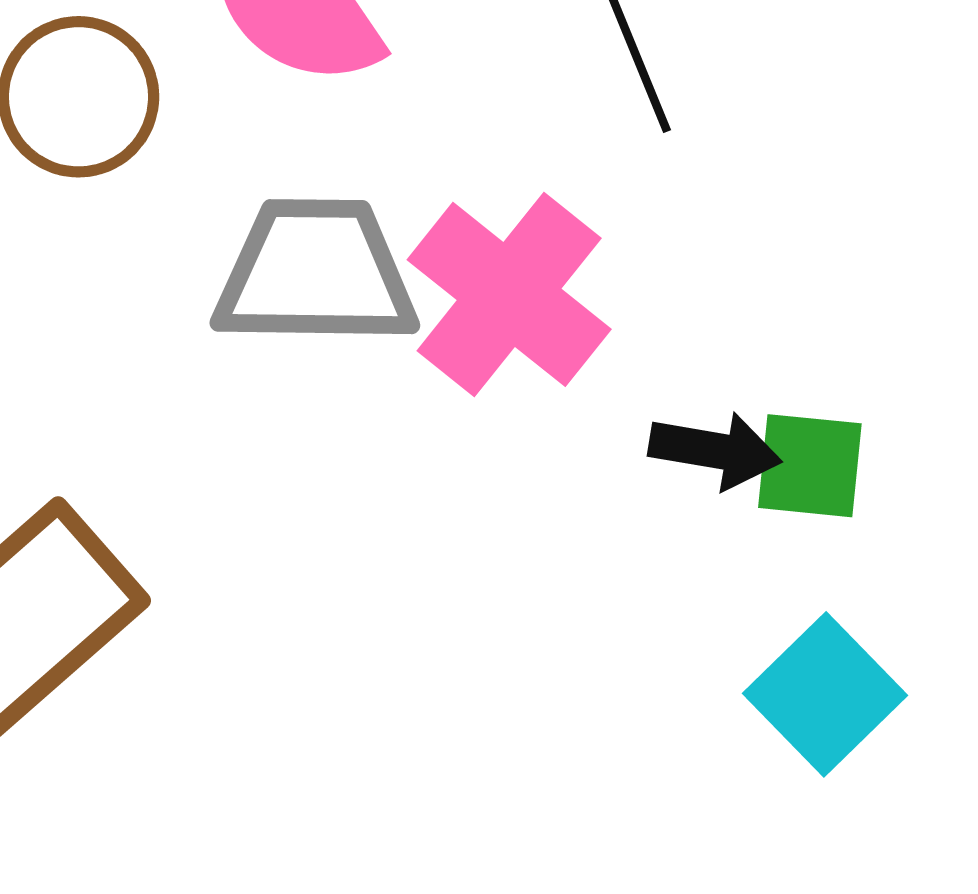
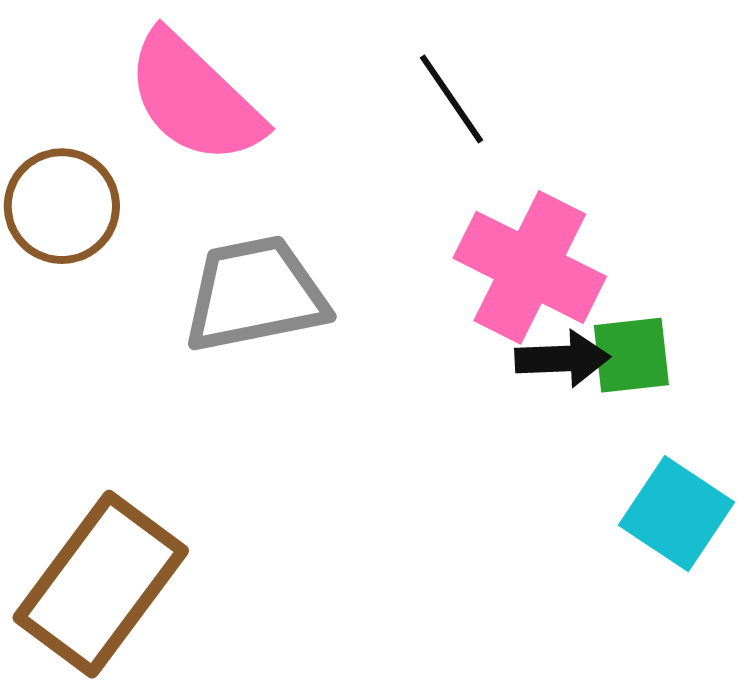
pink cross: (509, 294) -> (530, 267), moved

